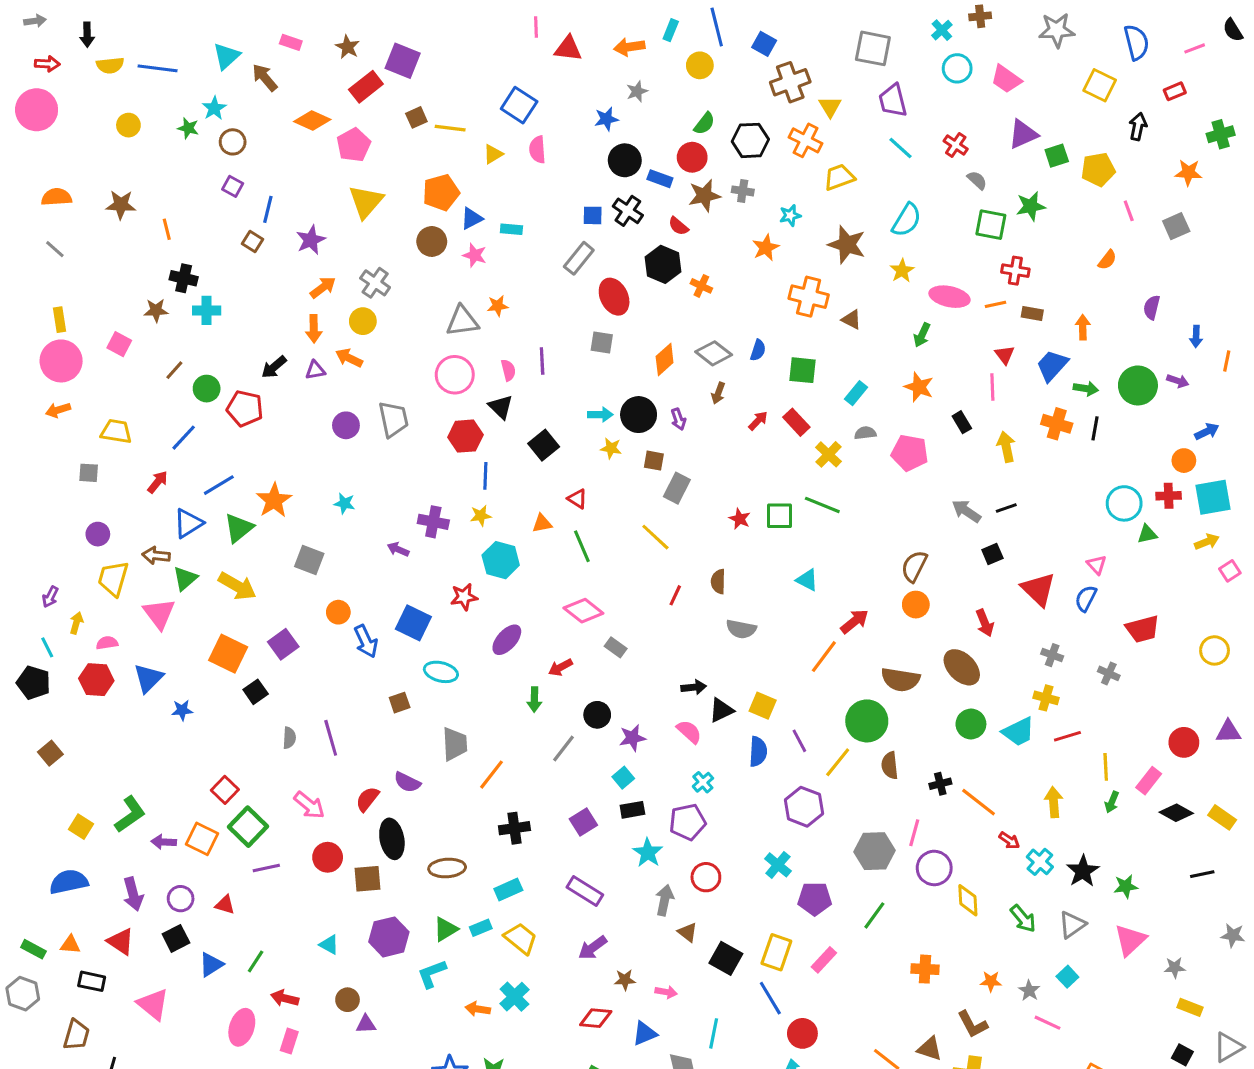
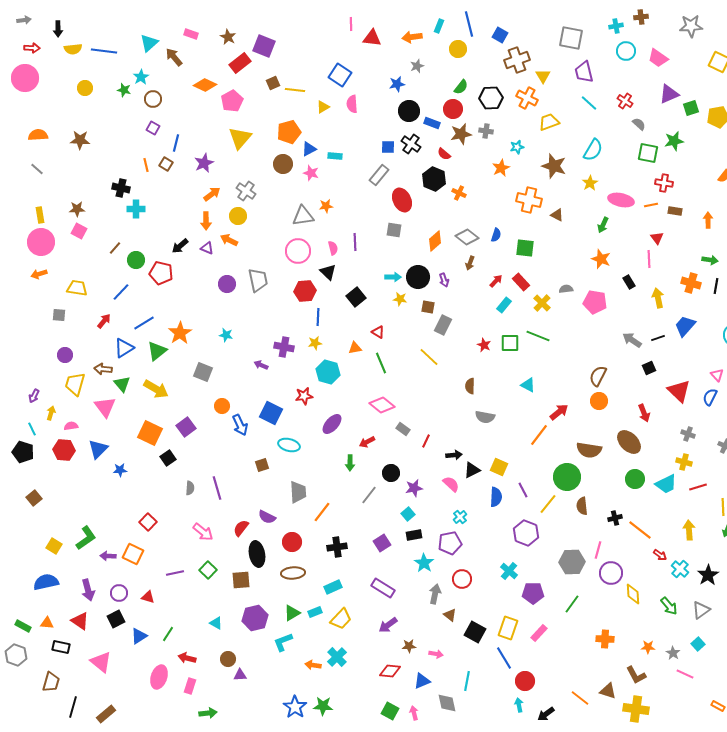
cyan cross: (942, 30) -> (616, 26), turned 32
orange line: (167, 229) -> (146, 165), moved
brown star: (156, 310) -> (77, 209), moved
blue trapezoid: (1052, 366) -> (685, 326), moved
purple triangle: (315, 370) -> (207, 248), turned 32
cyan rectangle: (856, 393) -> (504, 305), moved
green triangle: (185, 578) -> (122, 384), turned -30
red line: (675, 595) -> (426, 441), moved
green square: (248, 827) -> (208, 570), moved, size x0.7
red circle: (328, 857) -> (292, 542), moved
yellow trapezoid: (521, 938) -> (341, 619), turned 95

